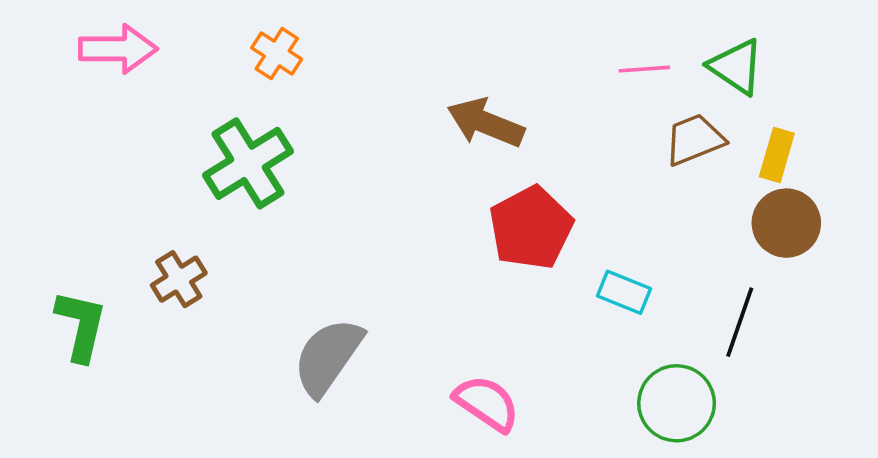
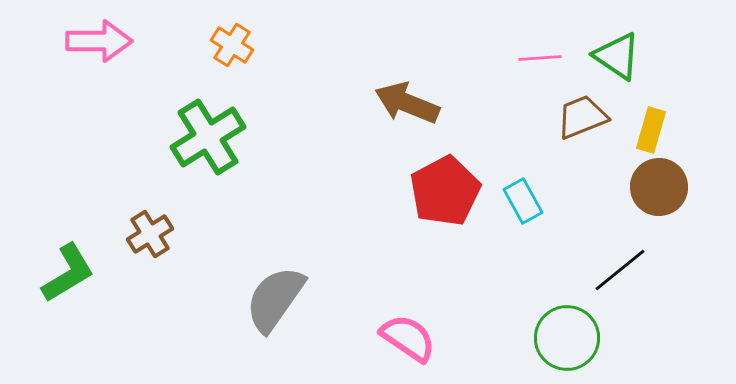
cyan rectangle: (624, 292) -> (523, 201), moved, turned 39
black line: (740, 322) -> (620, 270), turned 32
green L-shape: (81, 326) -> (68, 273), turned 46

